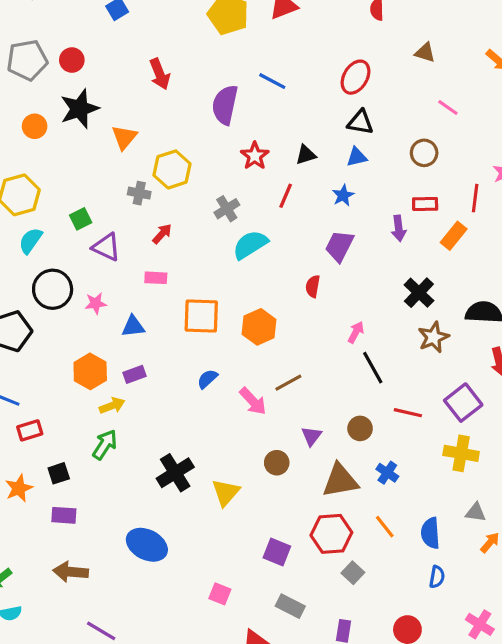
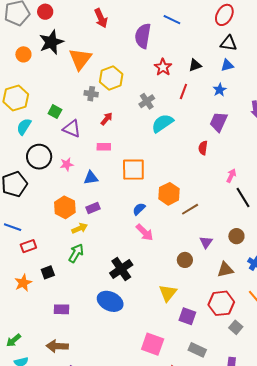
orange triangle: (124, 137) -> (80, 59), size x1.4
green square: (81, 219) -> (55, 112), turned -32
orange hexagon: (259, 327) -> (169, 194), moved
pink arrow: (253, 401) -> (145, 232), moved
brown triangle: (340, 481) -> (225, 270), size x0.7
yellow triangle: (226, 492) -> (168, 293), moved
purple rectangle: (64, 515) -> (62, 309), moved
blue ellipse: (147, 545) -> (110, 301), moved
brown arrow: (71, 572) -> (57, 346), moved
pink square: (220, 594) -> (153, 344), size x1.6

